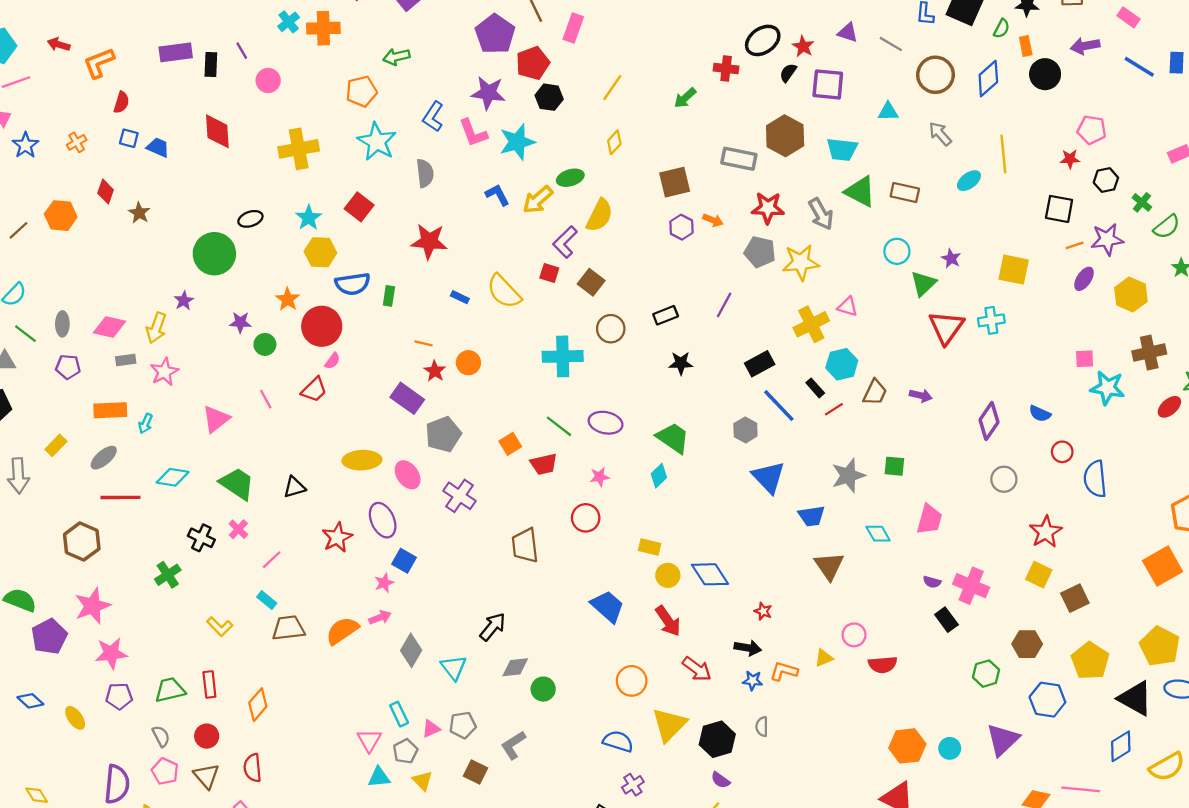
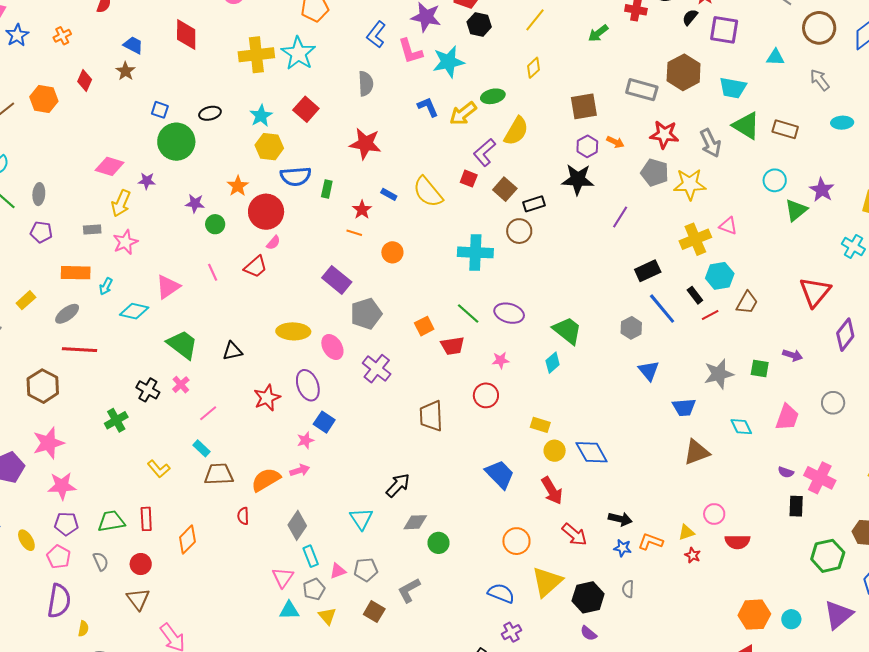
blue square: (129, 138) -> (160, 110), moved
cyan star: (377, 142) -> (298, 53), moved
cyan ellipse: (969, 181) -> (842, 123), turned 30
brown star: (139, 213) -> (126, 71), moved
purple star: (951, 258) -> (822, 190), size x1.4
purple star: (184, 301) -> (147, 181), turned 30
black rectangle: (666, 315) -> (534, 204), moved
cyan cross: (991, 320) -> (853, 247), turned 35
pink diamond: (109, 327) -> (110, 166), moved
red triangle: (946, 327) -> (815, 292), moved
black star: (681, 363) -> (578, 179), moved, size x1.5
red star: (435, 371) -> (362, 210), moved
purple arrow: (921, 396) -> (793, 355), moved
cyan diamond: (173, 477) -> (134, 311), moved
blue triangle: (769, 477) -> (649, 371), size x0.7
gray circle: (1004, 479) -> (833, 403), moved
brown triangle: (829, 566) -> (697, 452), turned 40
red star: (763, 611) -> (693, 555), moved
black rectangle: (946, 620) -> (796, 506), turned 35
gray diamond: (411, 650) -> (297, 525), moved
green hexagon: (986, 674) -> (828, 556), size x1.4
red semicircle: (253, 768) -> (243, 516), moved, size x0.7
pink pentagon: (165, 771) -> (59, 557), moved

